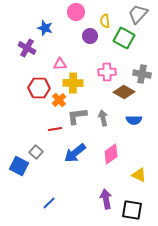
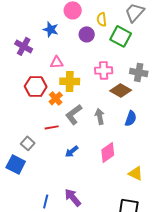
blue star: (45, 28) -> (51, 29), moved
gray L-shape: (77, 116) -> (74, 114), turned -30
blue semicircle: (134, 120) -> (131, 118), turned -70
gray square: (36, 152) -> (28, 143), moved
blue arrow: (75, 153) -> (72, 151), size x0.6
purple arrow: (106, 199) -> (73, 197), moved, turned -30
blue line: (49, 203) -> (46, 201), turned -32

